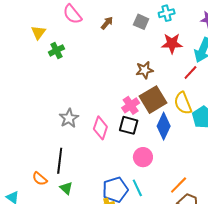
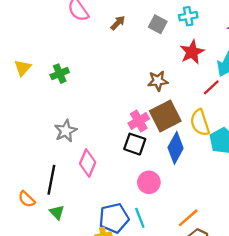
yellow triangle: (38, 32) -> (23, 68), moved
red star: (172, 43) -> (192, 52), turned -30
green cross: (56, 50) -> (60, 74), moved
pink diamond: (100, 128) -> (88, 163), moved

